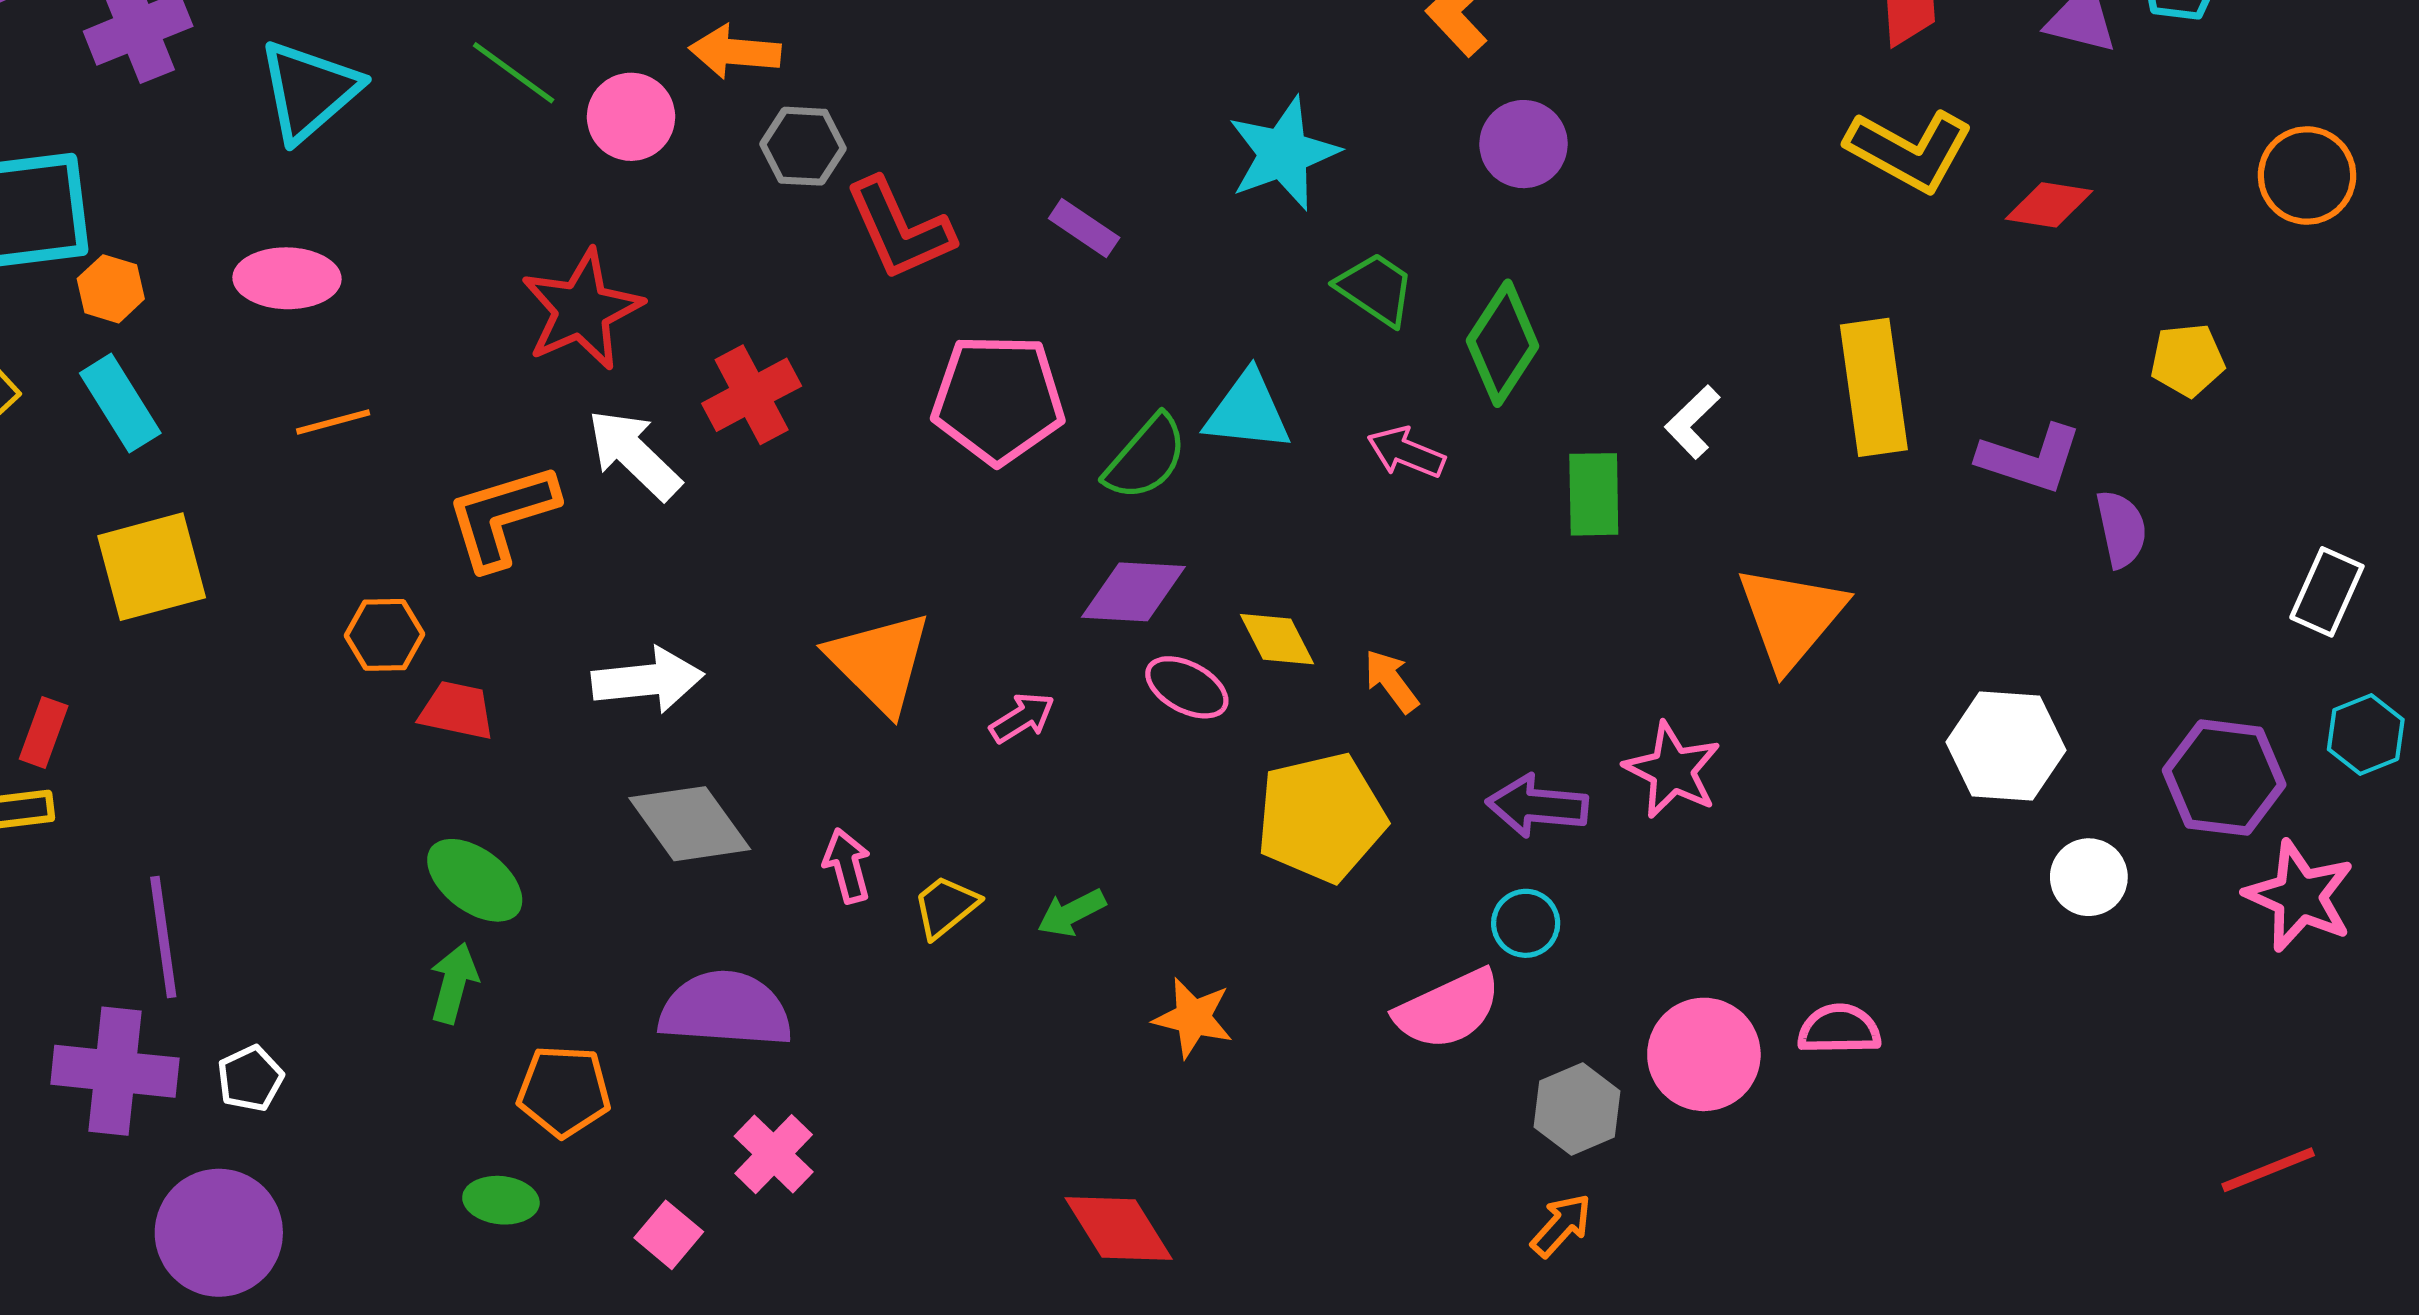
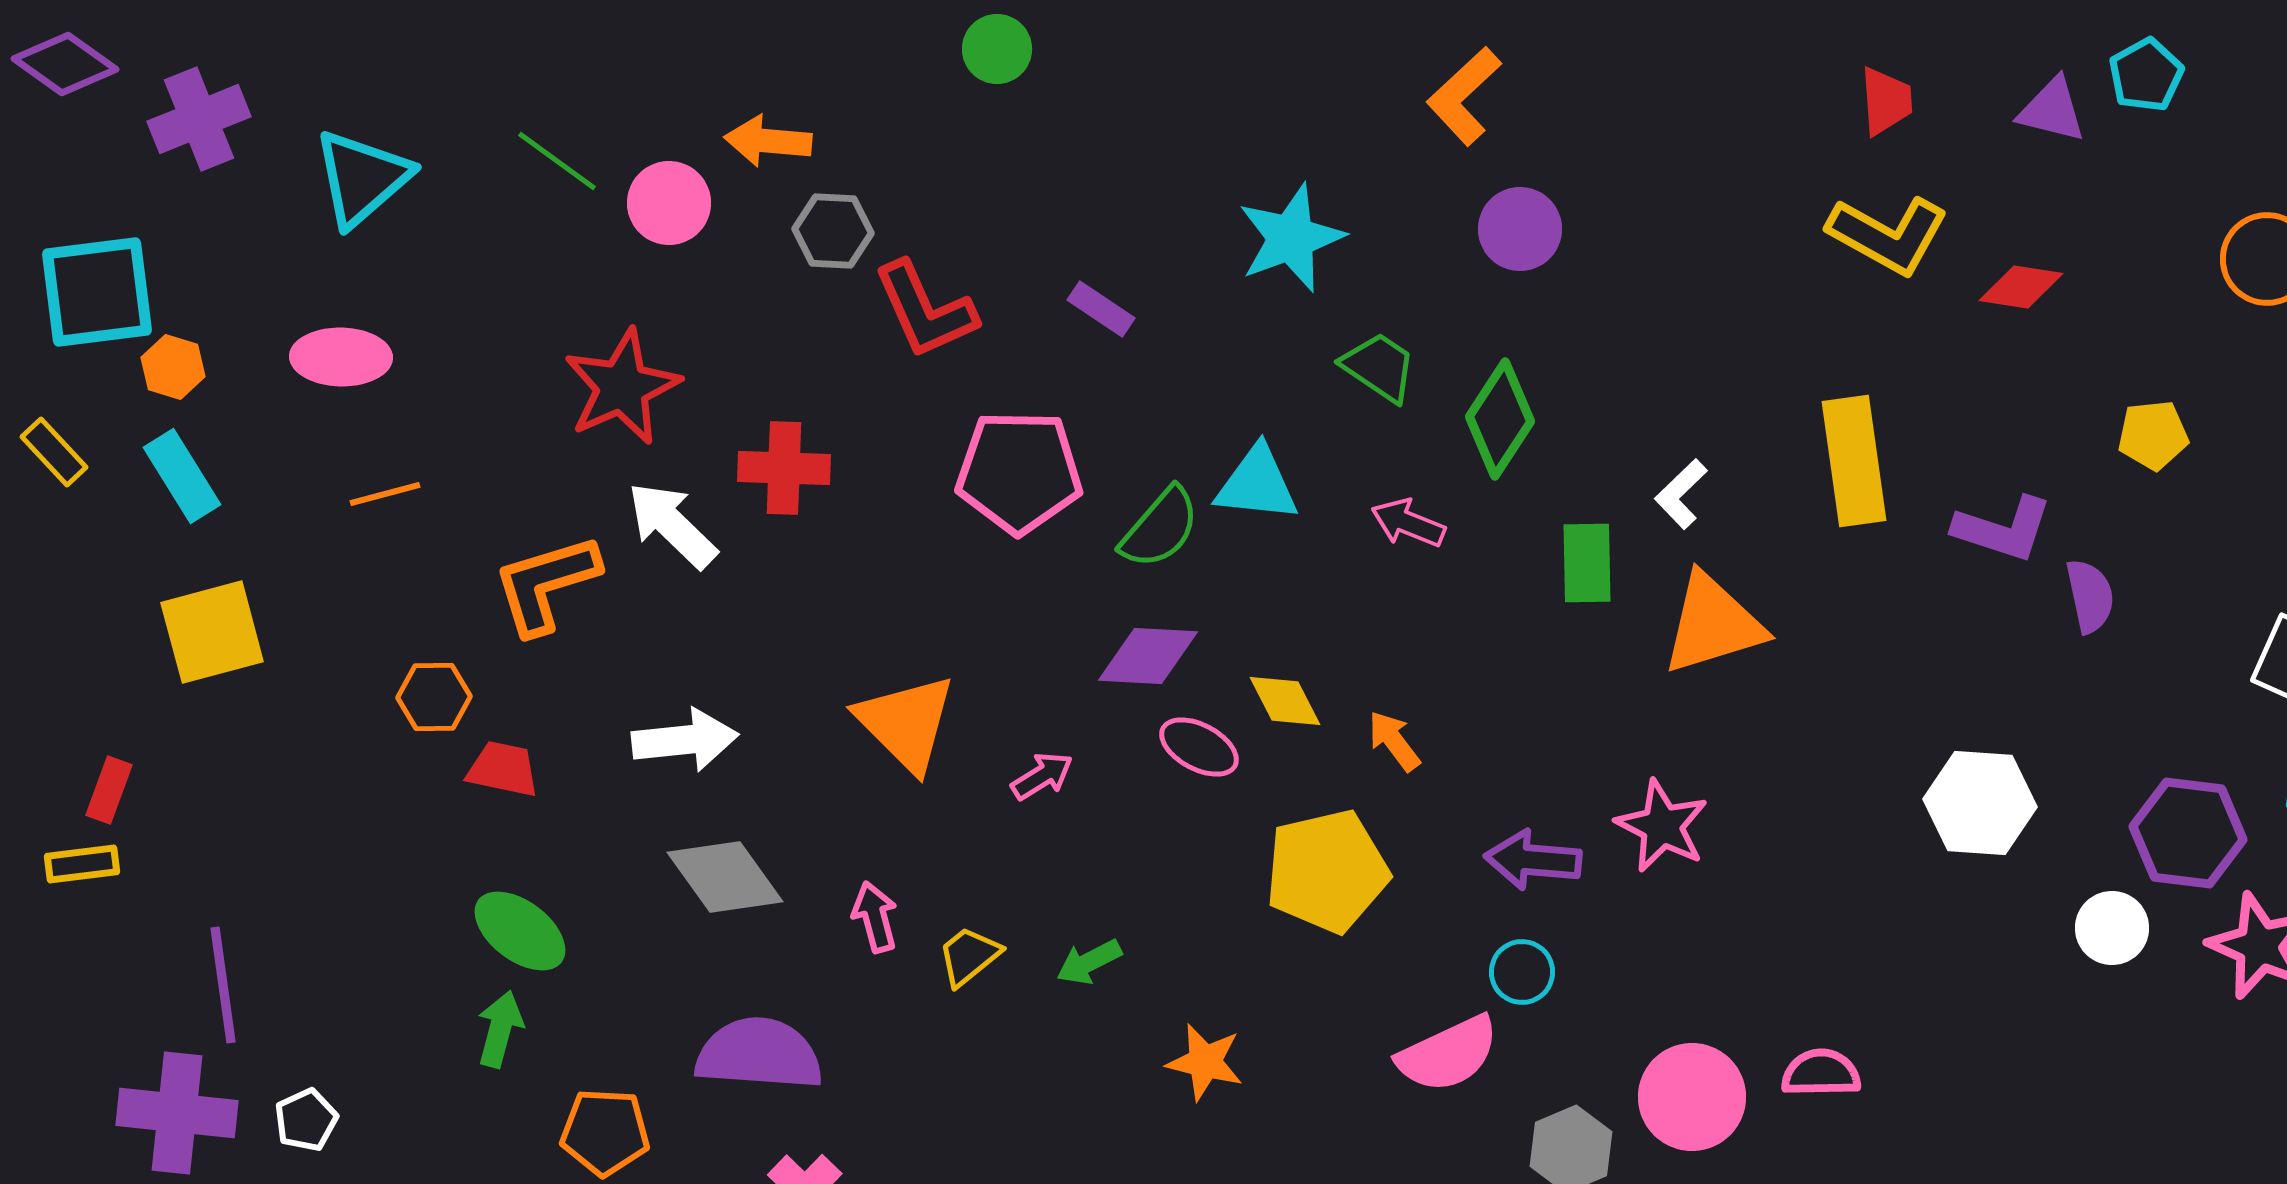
red cross: (752, 395) -> (784, 468), turned 30
orange triangle: (1791, 617) -> (1713, 624), moved, turned 33
white circle: (2089, 877) -> (2112, 928), moved

